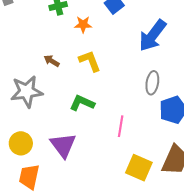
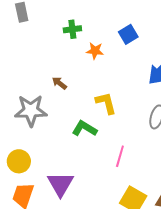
yellow L-shape: (90, 61) -> (106, 103), moved
purple triangle: (63, 145) -> (60, 184), moved

